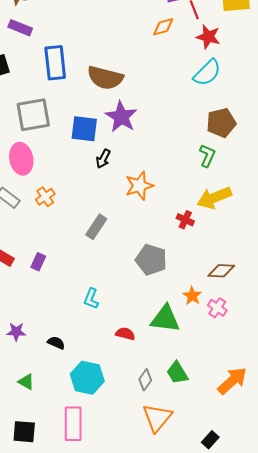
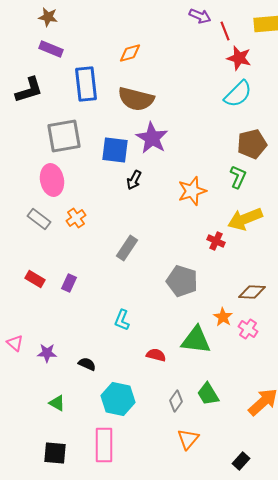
orange diamond: (163, 27) -> (130, 53), moved
orange star: (139, 186) -> (192, 191), moved
orange triangle: (157, 418) -> (188, 439), size x0.7

